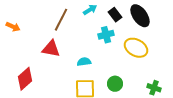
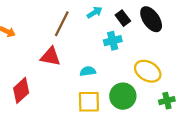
yellow ellipse: (136, 48) -> (148, 71), moved
green circle: (115, 84) -> (123, 96), size x1.5
green cross: (154, 88) -> (167, 101), turned -32

